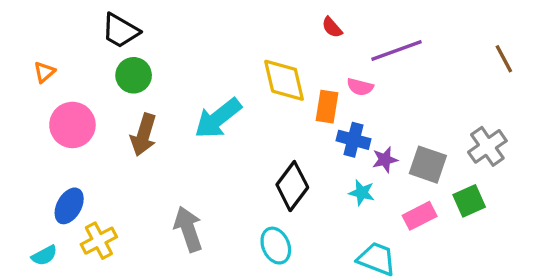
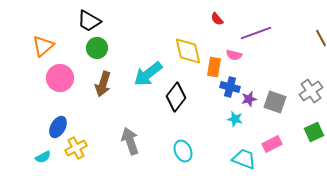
orange triangle: (44, 72) -> (43, 46), size x1.6
black diamond: (292, 186) -> (176, 97), moved
green square: (469, 201) -> (314, 132), moved
pink rectangle: (420, 216) -> (272, 144), moved

